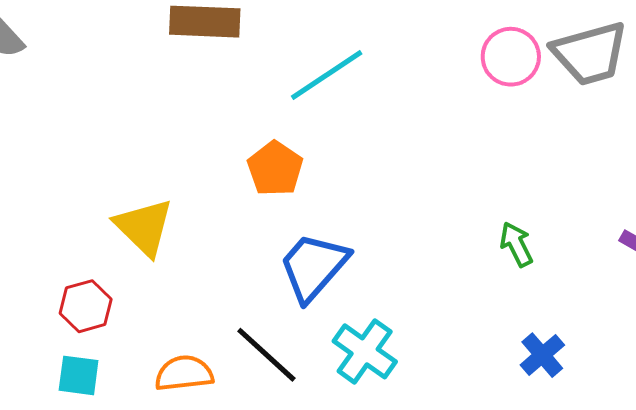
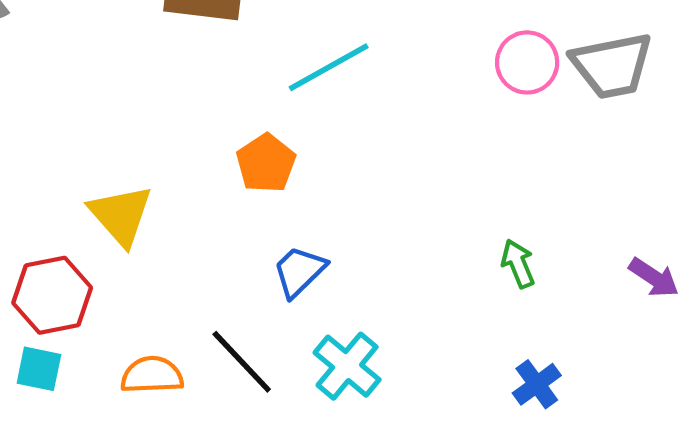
blue trapezoid: (314, 267) -> (299, 271), size x0.7
red hexagon: (86, 306) -> (52, 295), size x1.4

